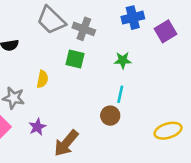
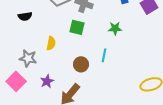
cyan line: (120, 94) -> (104, 55), moved
brown circle: (110, 116) -> (81, 64), moved

